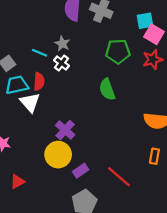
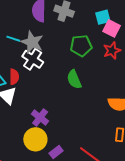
gray star: (62, 44) -> (32, 42), size x1.6
cyan line: (40, 53) -> (13, 39), moved
white cross: (61, 63) -> (33, 59), size x1.5

